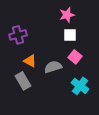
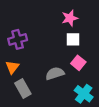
orange triangle: (30, 61) -> (12, 67), moved, turned 40

